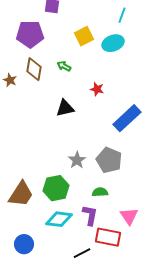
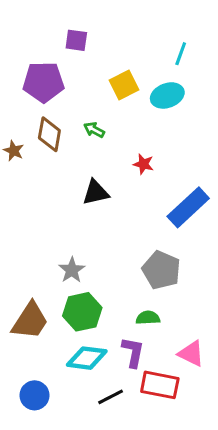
gray star: (77, 160) -> (72, 270), moved
pink triangle: (129, 216) -> (191, 354), turned -30
black line: (82, 253) -> (111, 397), moved

